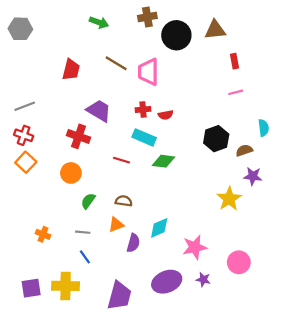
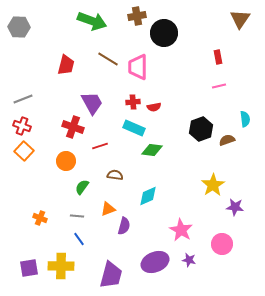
green arrow: (99, 22) -> (92, 21), size x1.6
brown triangle: (215, 30) -> (240, 19), moved, turned -50
purple trapezoid: (99, 111) -> (92, 103), turned 30
red line: (122, 160) -> (100, 146), moved, turned -35
purple star: (253, 176) -> (235, 207), moved
brown semicircle: (124, 201) -> (115, 175), moved
cyan diamond: (159, 228) -> (148, 196), moved
pink star: (195, 247) -> (181, 230), turned -30

